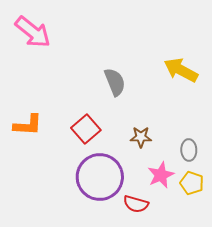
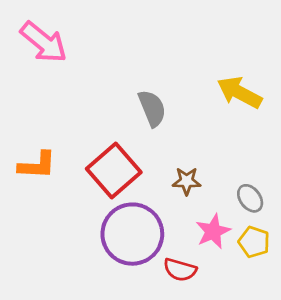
red square: (86, 129) -> (114, 171), size x1.4
gray ellipse: (189, 150) -> (250, 198), turned -35

